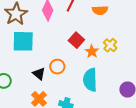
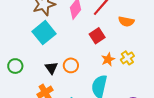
red square: (76, 40) -> (97, 36), moved
cyan square: (23, 41) -> (44, 33), turned 35

